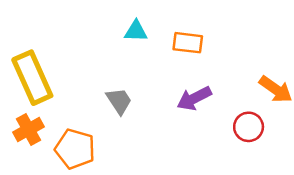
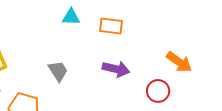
purple arrow: (194, 98) -> (116, 69), turned -140

